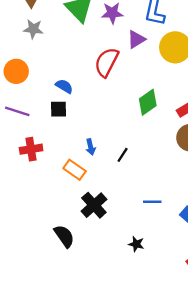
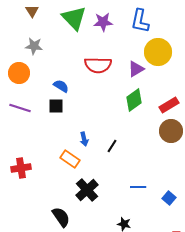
gray star: (33, 29) -> (34, 46), moved
purple triangle: (136, 39) -> (136, 69), moved
red semicircle: (107, 62) -> (98, 65), turned -116
red cross: (31, 149) -> (21, 168), moved

